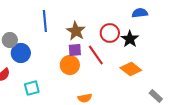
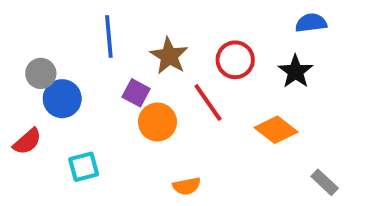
blue semicircle: (140, 13) -> (311, 23), moved
black star: (130, 39) -> (295, 71), moved
purple square: (75, 50) -> (136, 93), moved, turned 32

